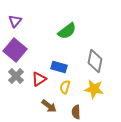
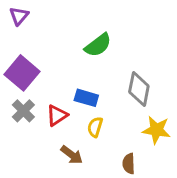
purple triangle: (15, 21) -> (19, 16), moved
yellow star: (94, 89) -> (157, 130), moved
brown semicircle: (76, 112) -> (129, 164), moved

